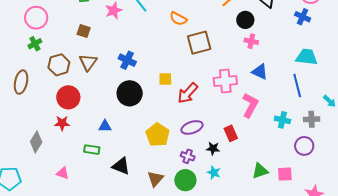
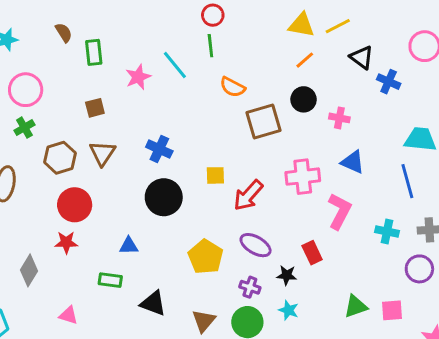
blue cross: (303, 17) -> (389, 82), moved
black circle: (245, 20) -> (304, 99), moved
brown square: (84, 31) -> (95, 108), turned -32
purple ellipse: (192, 127) -> (256, 245), turned 50

